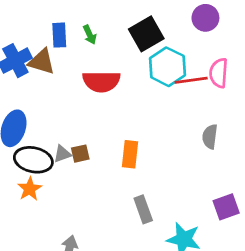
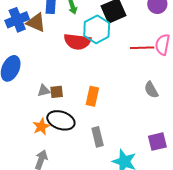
cyan hexagon: (167, 67) -> (97, 29), moved
gray semicircle: (210, 137) -> (151, 90), turned -42
black ellipse: (33, 160) -> (61, 120), moved
orange star: (30, 189) -> (41, 127), moved

